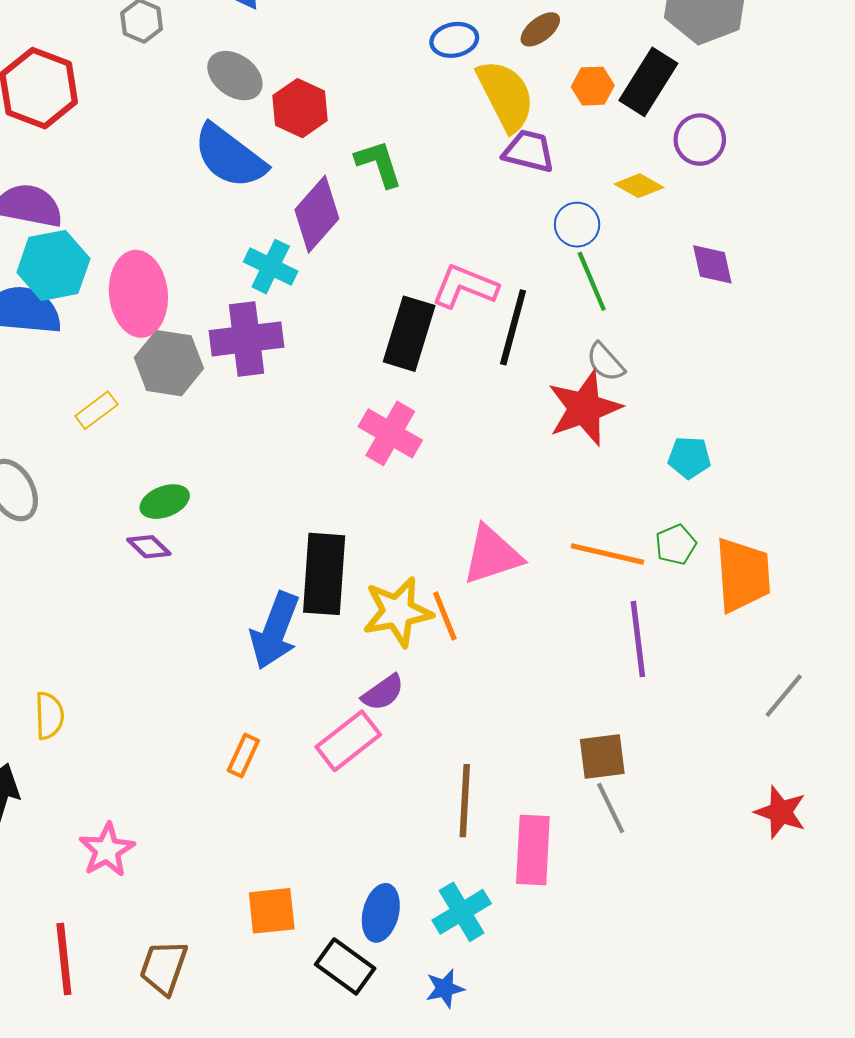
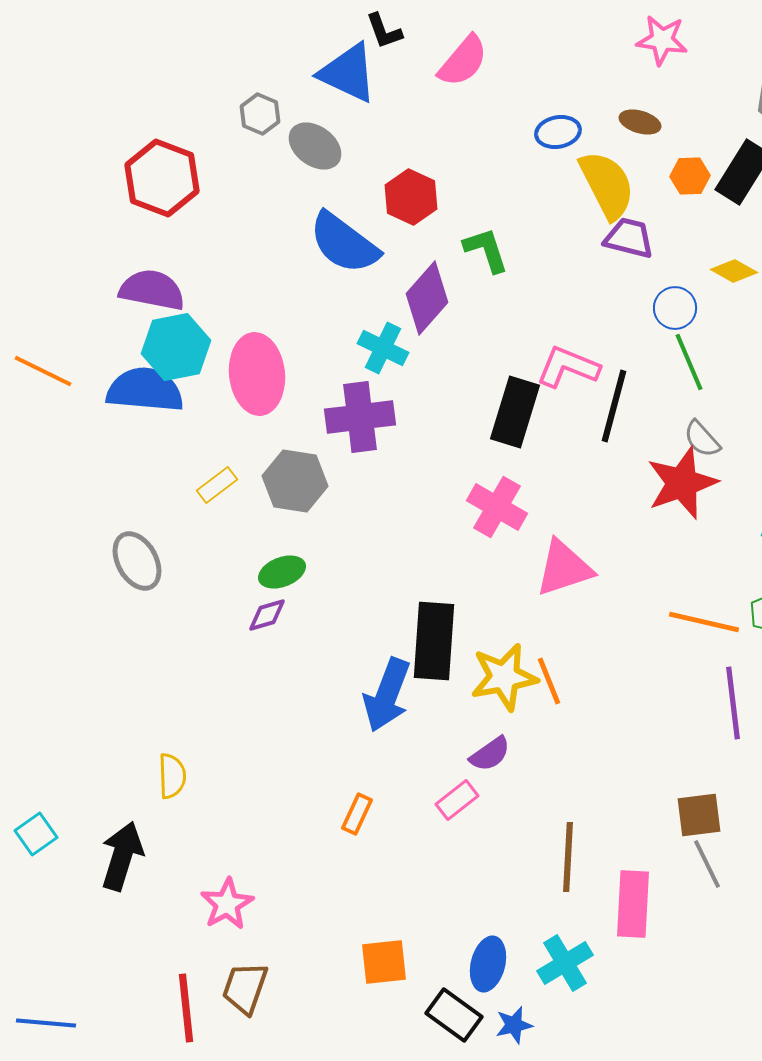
brown ellipse: (540, 29) -> (640, 122), turned 54
gray ellipse: (235, 76) -> (315, 146), moved
gray hexagon: (169, 363) -> (295, 481), moved
purple diamond: (149, 547) -> (267, 615), turned -60
pink triangle: (492, 555) -> (564, 568), moved
pink rectangle: (348, 741) -> (457, 800), size x0.7
brown trapezoid: (164, 967) -> (245, 988), moved
blue star: (445, 988) -> (514, 1025), moved

